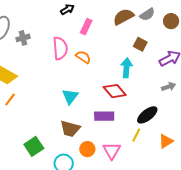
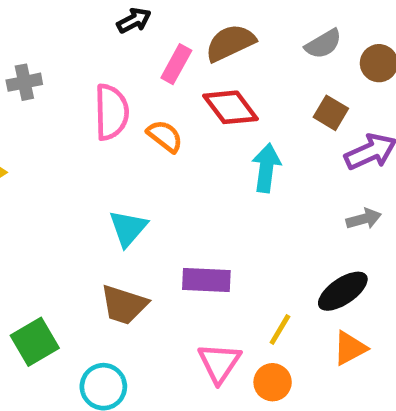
brown semicircle: (123, 17) -> (230, 43), moved
brown square: (140, 44) -> (331, 113), moved
red diamond: (115, 91) -> (230, 107), moved
black ellipse: (147, 115) -> (343, 291), moved
orange circle: (87, 149) -> (273, 382), moved

